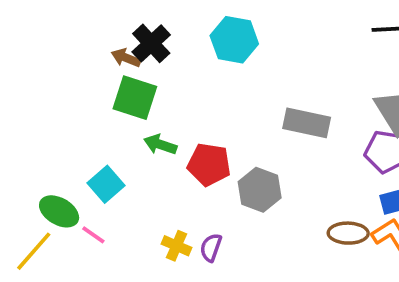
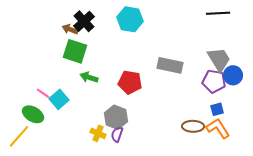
red pentagon: (209, 164) -> (130, 82), moved
gray hexagon: (260, 190) -> (116, 117), moved
pink line: (93, 235) -> (43, 93), moved

